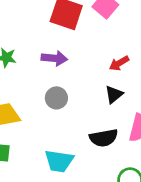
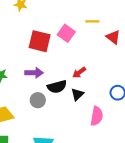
black semicircle: (104, 138) -> (57, 87), moved

